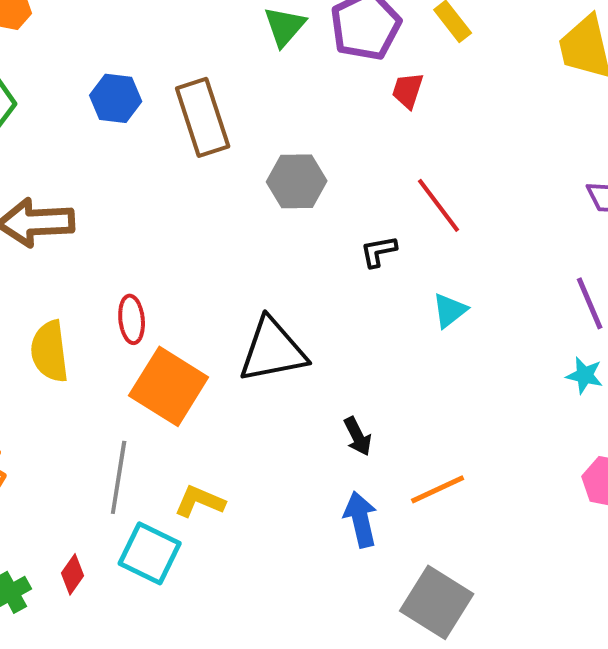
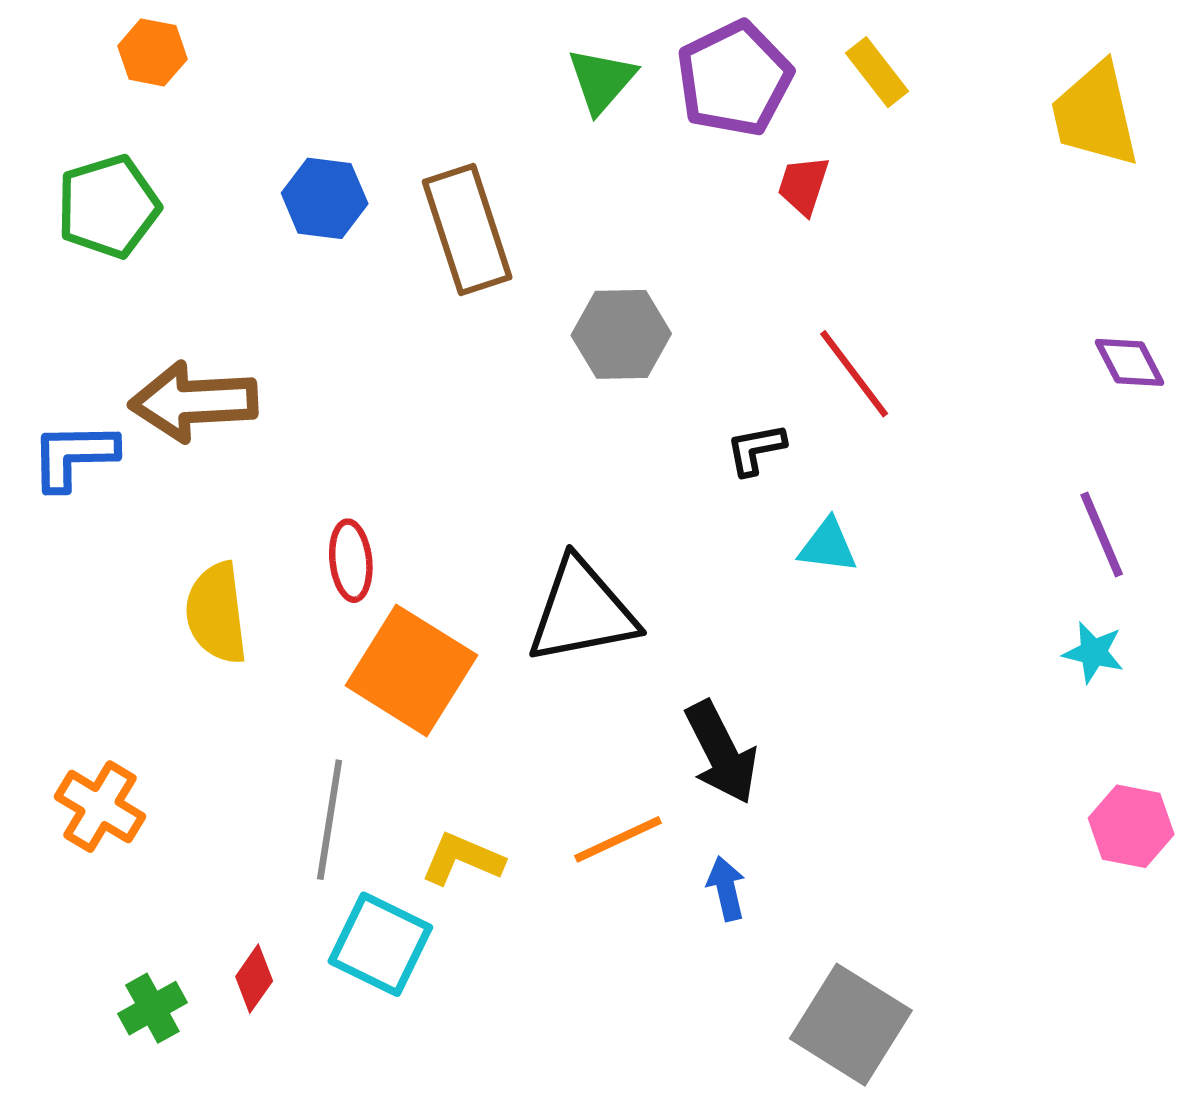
cyan triangle: (450, 310) -> (828, 546), moved, turned 45
black arrow: (358, 436) -> (721, 752), size x1.6
orange line: (438, 489) -> (618, 839), moved
blue arrow: (361, 519) -> (726, 889), size x0.7

